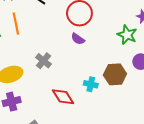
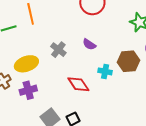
purple semicircle: (78, 39) -> (89, 44), moved

